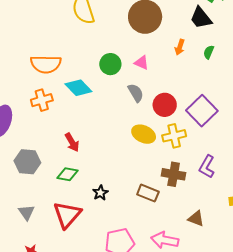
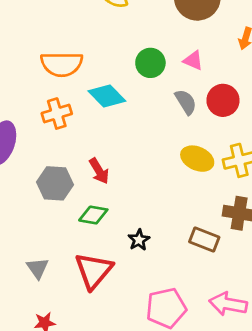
red circle: (165, 105) -> (223, 100), moved
gray hexagon: (27, 162) -> (55, 183), moved

